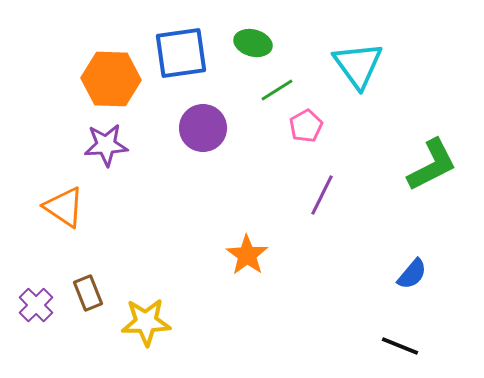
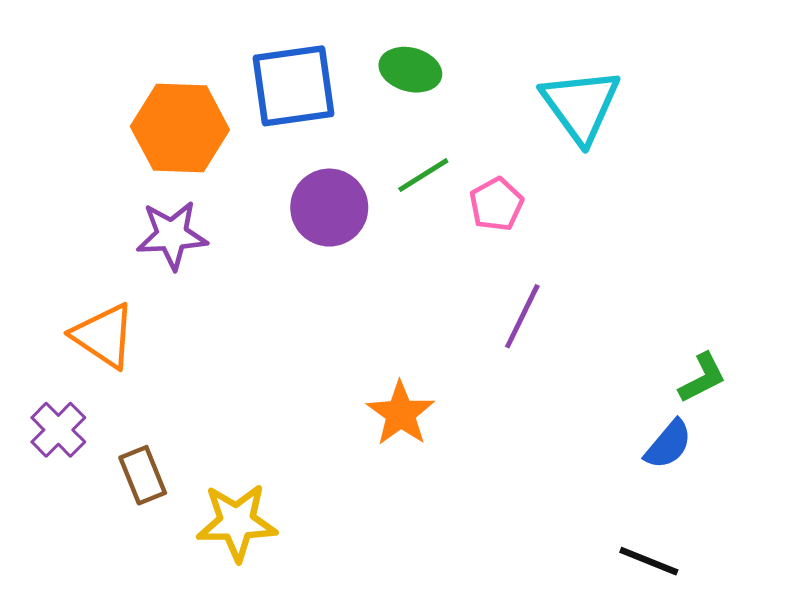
green line: (277, 90) -> (423, 175), moved
green L-shape: (432, 165) -> (702, 378), moved, size x0.6
purple cross: (36, 305) -> (58, 430), moved

